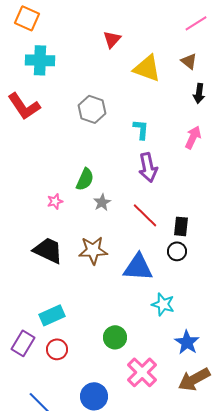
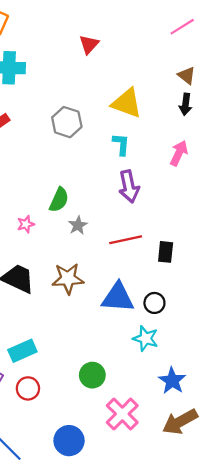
brown triangle: (189, 61) -> (187, 75), moved
yellow triangle: (147, 68) -> (127, 103), moved
red line: (145, 215) -> (126, 240), turned -56
black circle: (177, 251) -> (154, 303), moved

